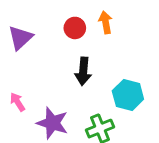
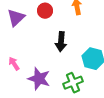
red circle: (75, 28) -> (45, 11), moved

